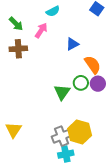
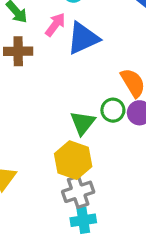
blue triangle: (72, 44) -> (83, 38), moved, size x1.6
yellow hexagon: (80, 132) -> (73, 160), moved

